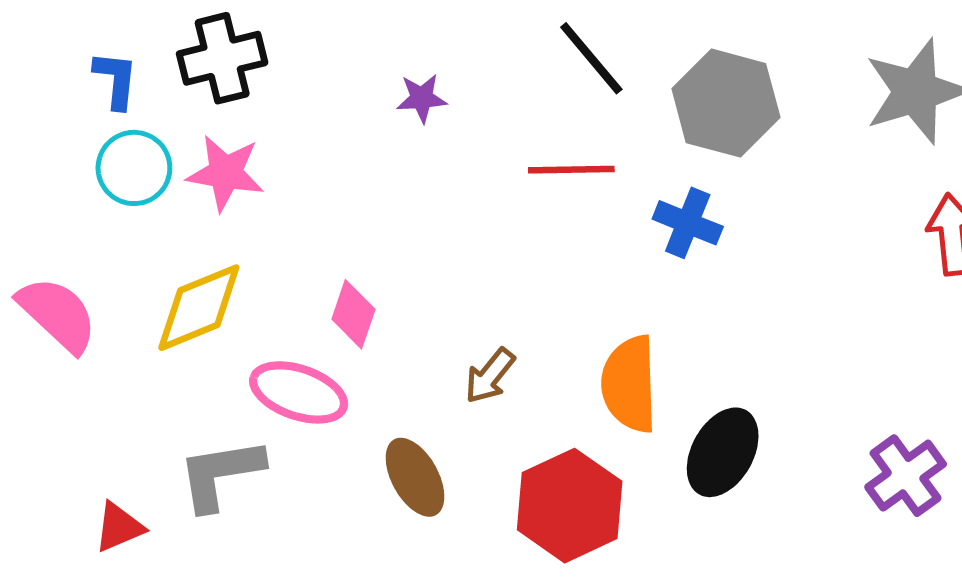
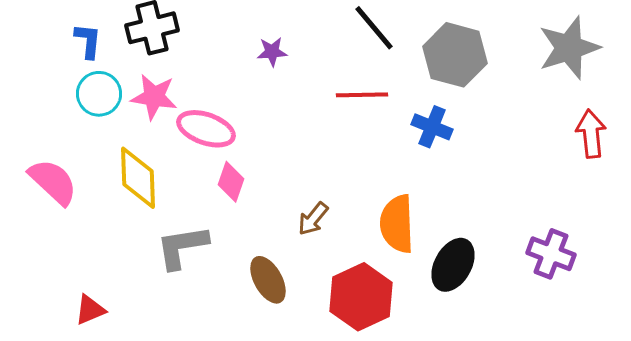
yellow diamond: (199, 308) -> (138, 178), turned -70
pink ellipse: (299, 392) -> (206, 129), moved
gray L-shape: (220, 474) -> (182, 247), moved
purple cross: (906, 476) -> (551, 254), moved, turned -33

